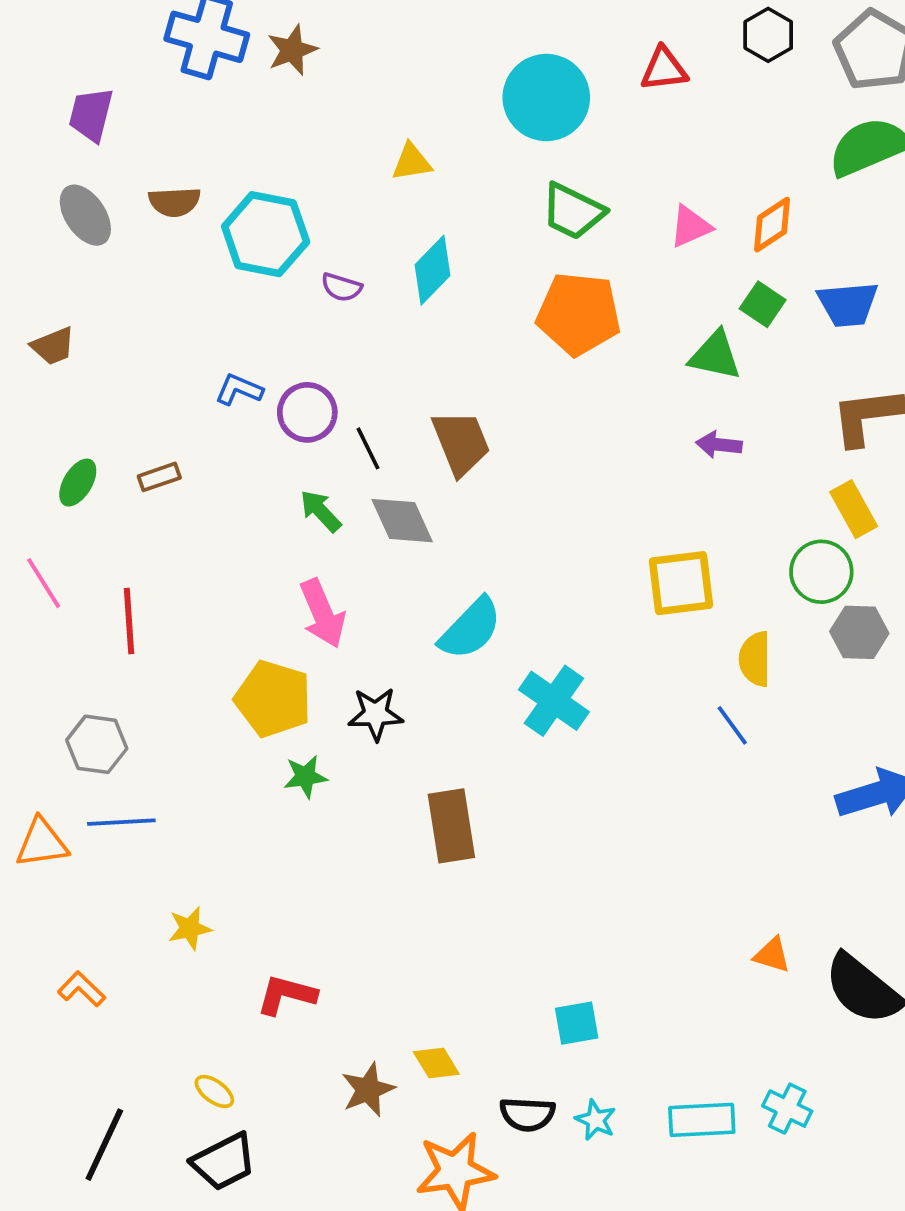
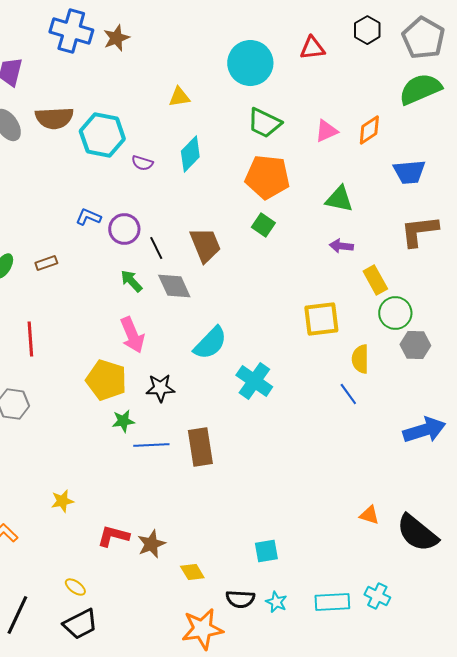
brown semicircle: (175, 202) -> (54, 118), size x1.4
green square: (763, 304) -> (263, 225), moved
yellow rectangle: (854, 509) -> (375, 280), moved
blue line: (121, 822) -> (151, 445), moved
brown star: (368, 1090) -> (151, 544), moved

